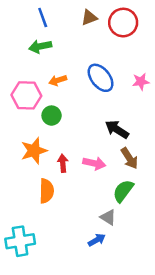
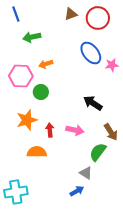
blue line: (43, 17) -> (16, 14), moved
blue ellipse: (101, 78) -> (91, 53), moved
brown arrow: (129, 158) -> (111, 132), moved
orange semicircle: (46, 191) -> (37, 152), turned -90

